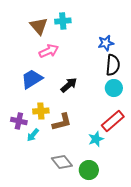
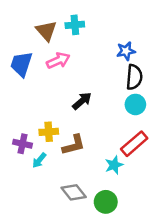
blue trapezoid: (32, 79) -> (21, 64), moved, turned -40

